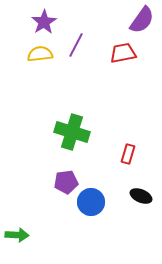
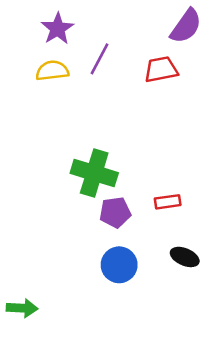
red rectangle: (128, 154) -> (168, 202), turned 66
purple pentagon: (66, 182) -> (115, 212), moved

